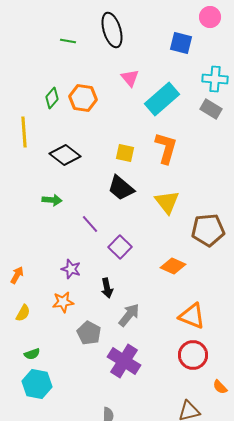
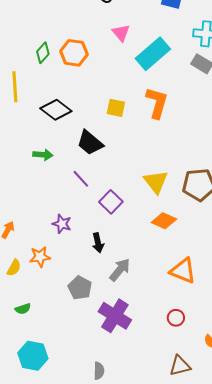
black trapezoid: (121, 188) -> (90, 143), moved
yellow triangle: (167, 202) -> (156, 182), moved
orange star: (63, 302) -> (40, 257), moved
red circle: (193, 355) -> (176, 318), moved, size x0.6
cyan hexagon: (37, 384) -> (33, 356), moved

